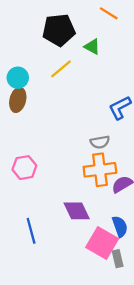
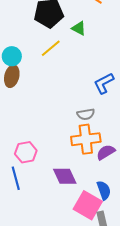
pink hexagon: (24, 168) -> (26, 152), moved
blue line: (31, 231) -> (16, 178), moved

